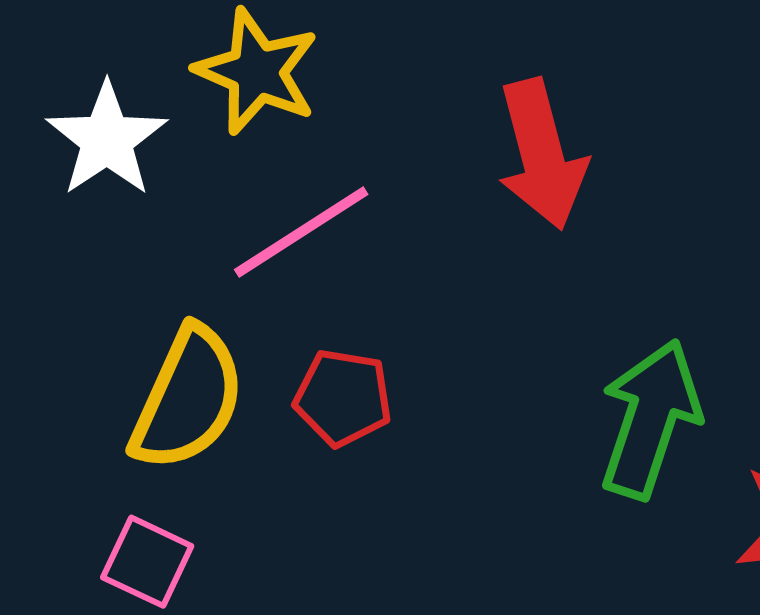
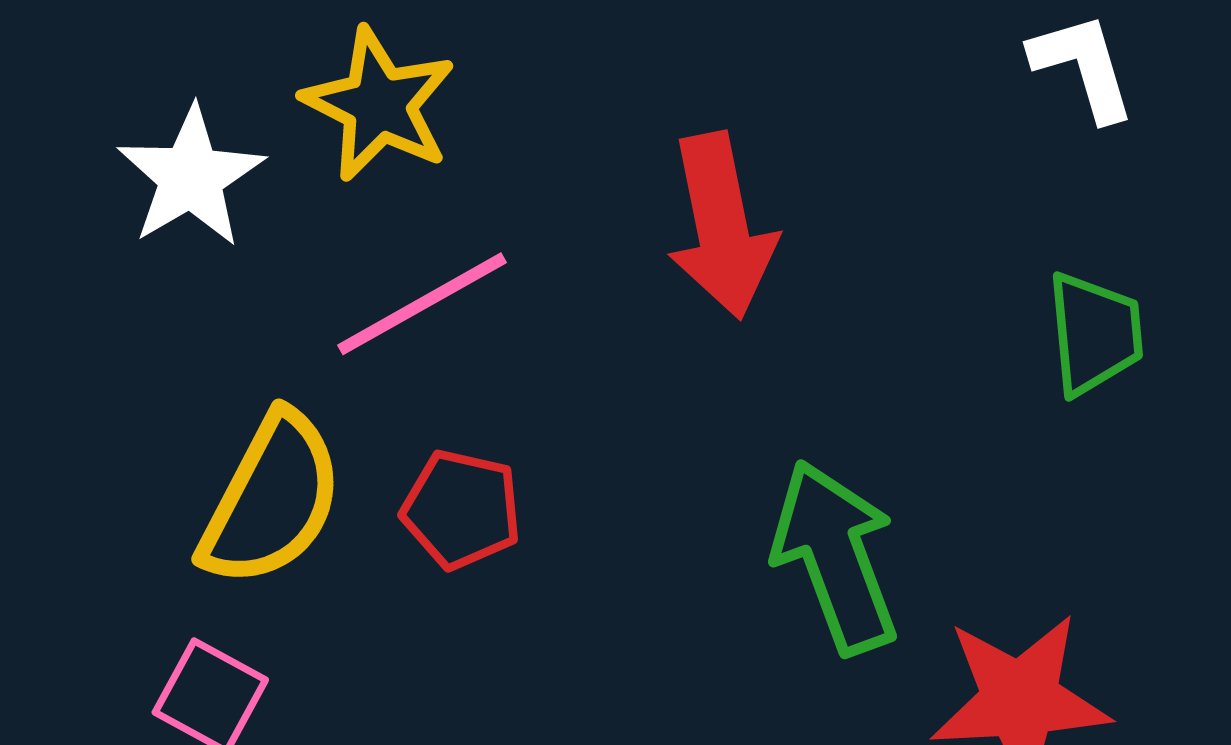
green arrow: (650, 419) -> (835, 557), turned -42

